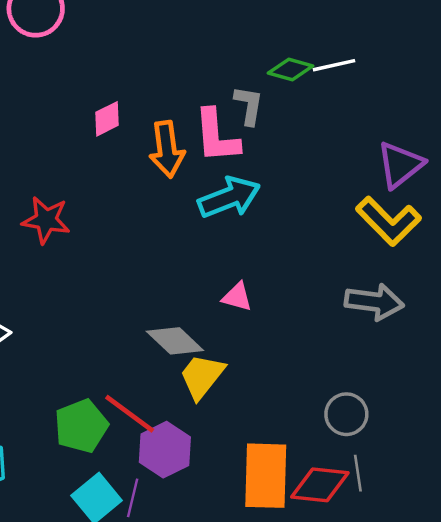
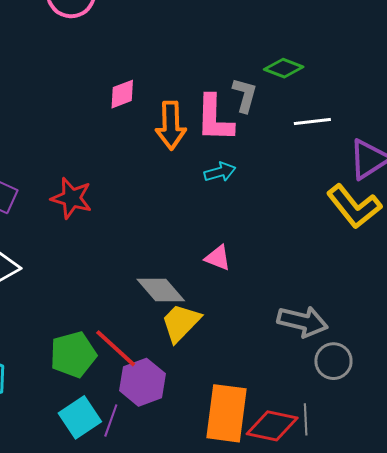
white line: (334, 65) -> (312, 121), moved
cyan arrow: (229, 197) -> (220, 172), size x0.6
red star: (46, 220) -> (72, 198), moved
gray arrow: (374, 302) -> (303, 322), moved
gray circle: (346, 414) -> (333, 361), moved

